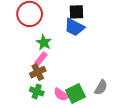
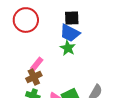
green star: (44, 43) -> (68, 48), moved

